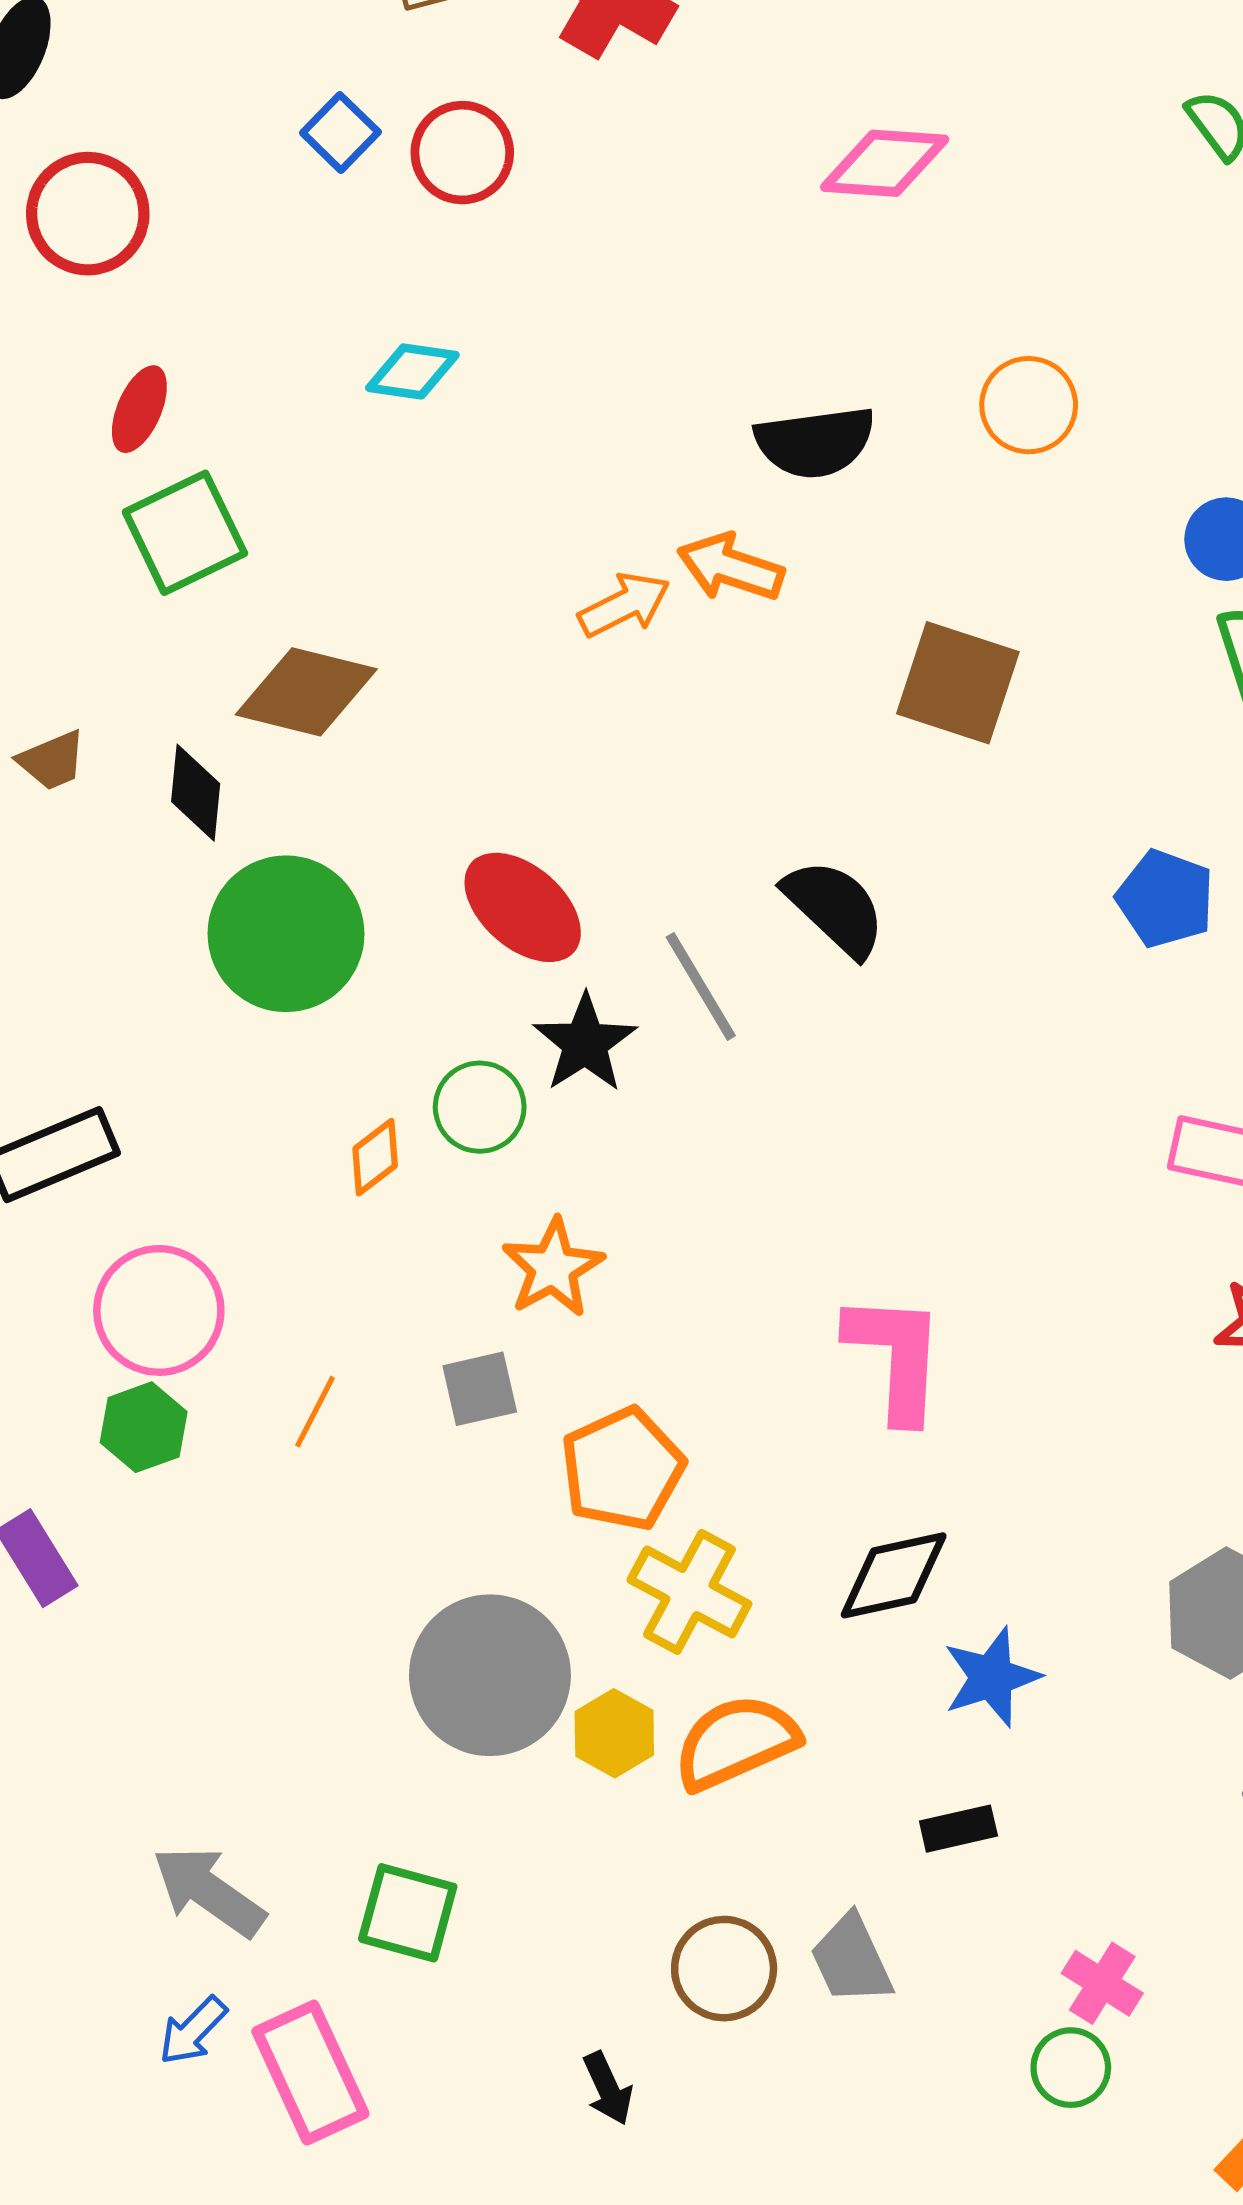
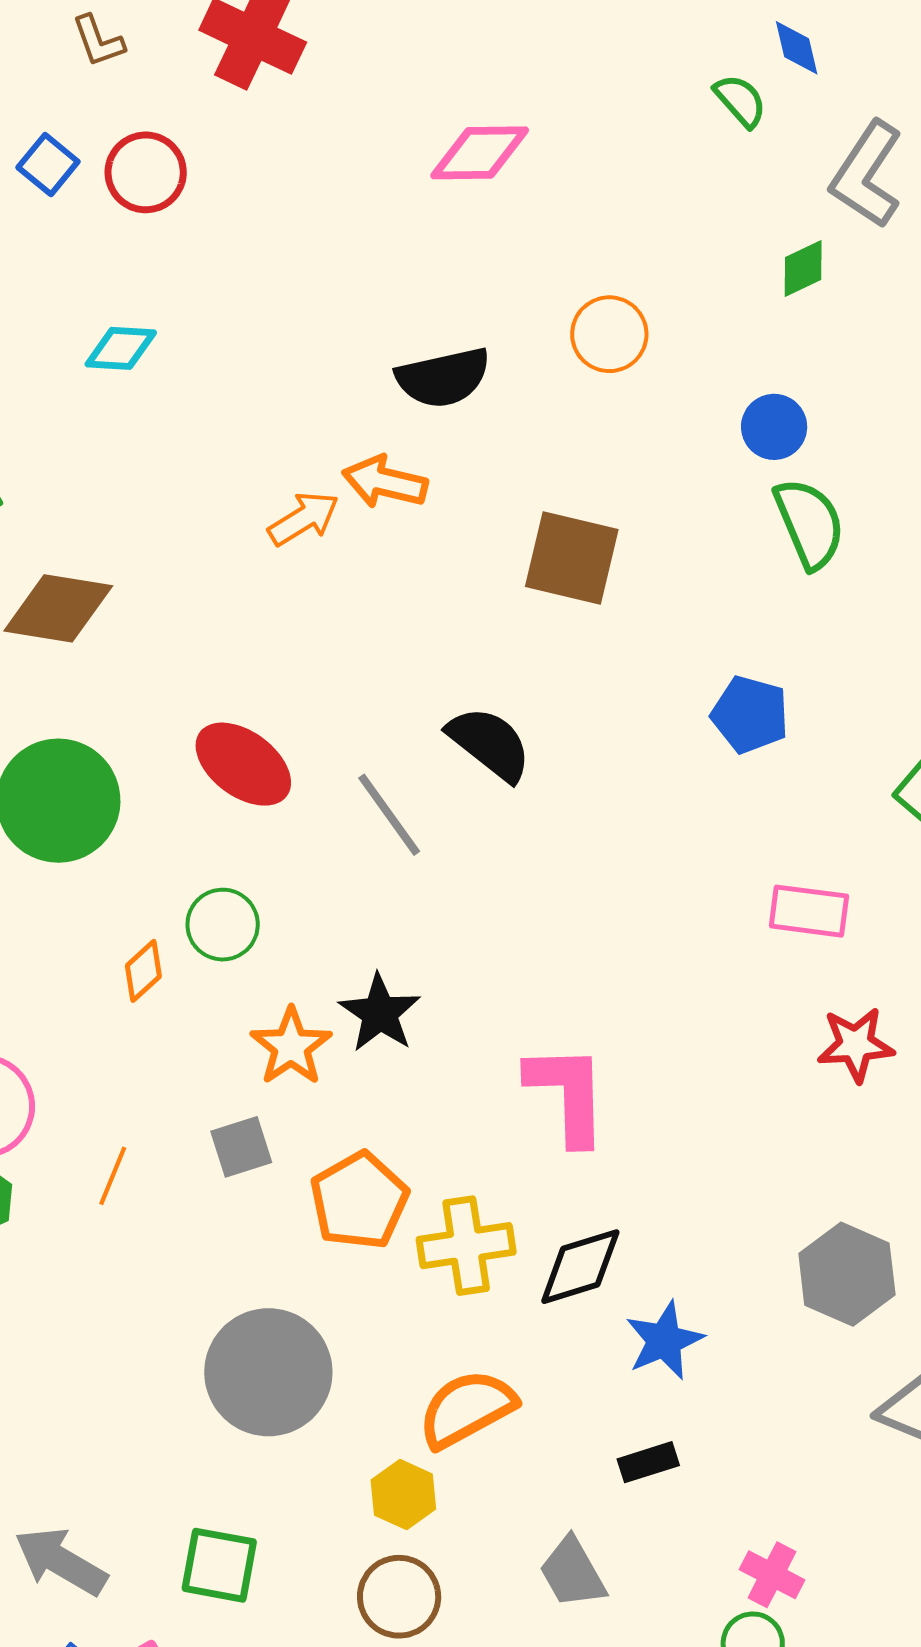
black star: (585, 1043) -> (380, 1013), moved
yellow cross: (689, 1592) -> (466, 1246), moved, turned -32
yellow hexagon: (614, 1733) -> (403, 1495), moved
brown circle: (724, 1969) -> (399, 1597), moved

